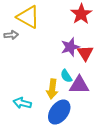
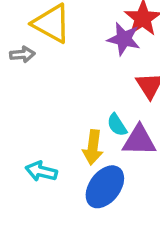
purple star: (70, 47) -> (124, 39), moved, turned 30

